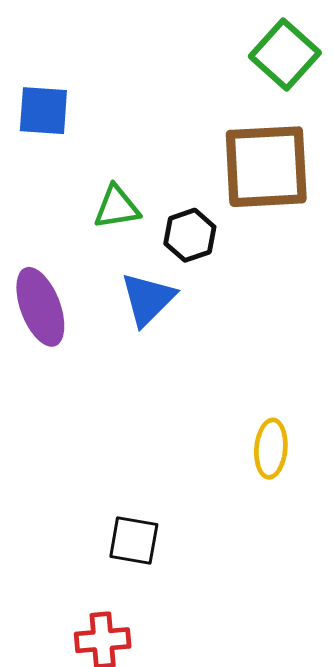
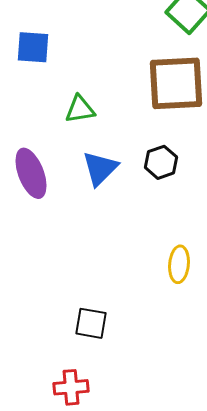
black hexagon: (190, 235) -> (161, 162), moved

